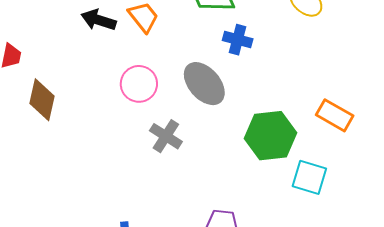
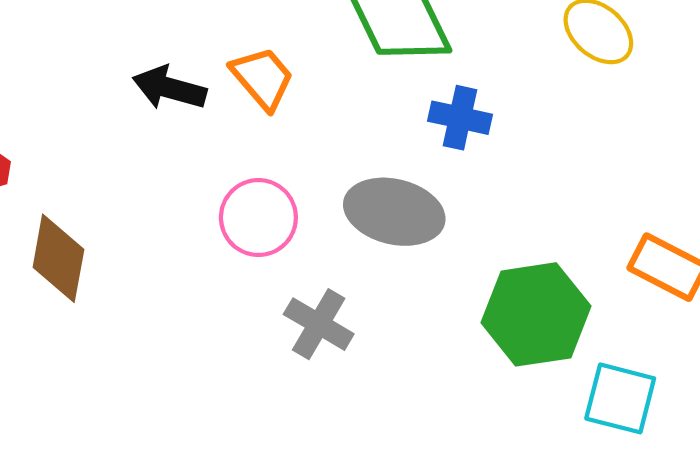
gray ellipse: (204, 84) -> (394, 212), turned -33

